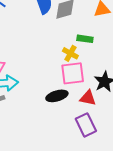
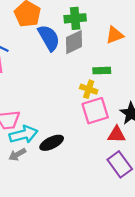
black ellipse: (57, 96) -> (52, 143), moved

